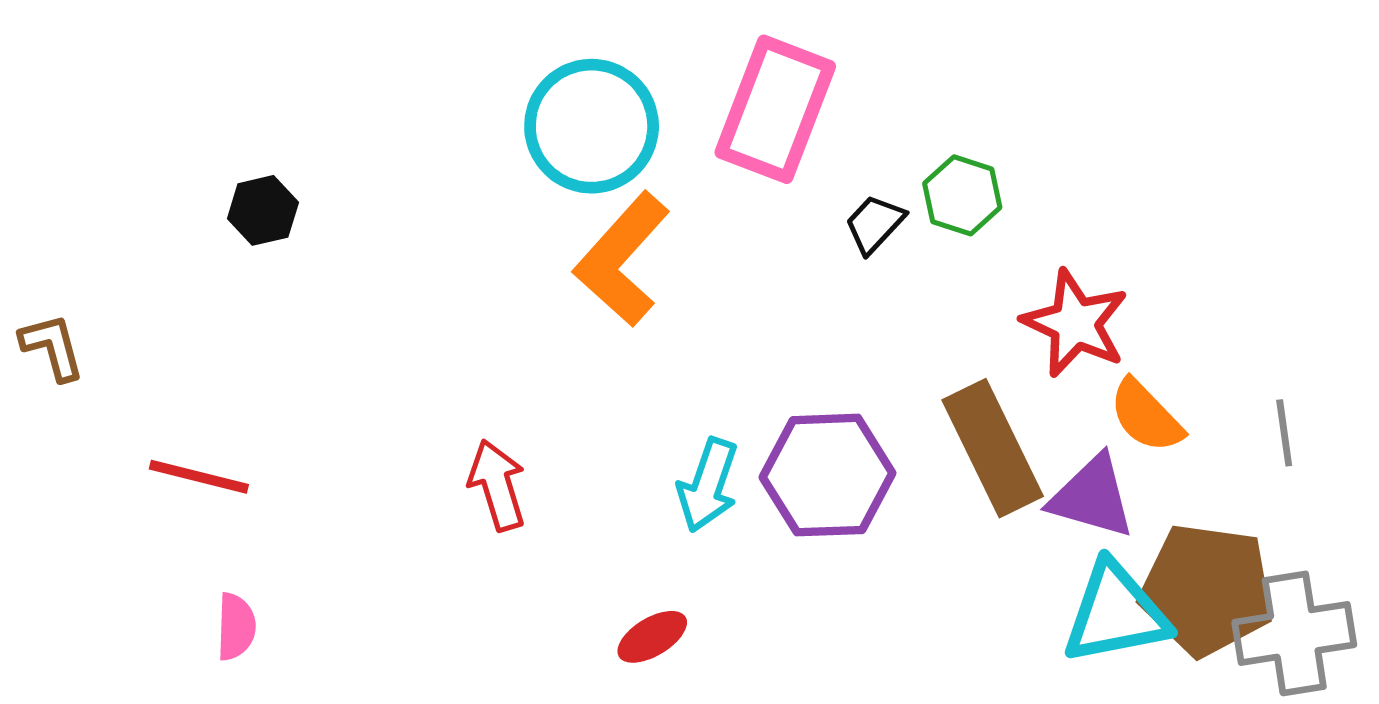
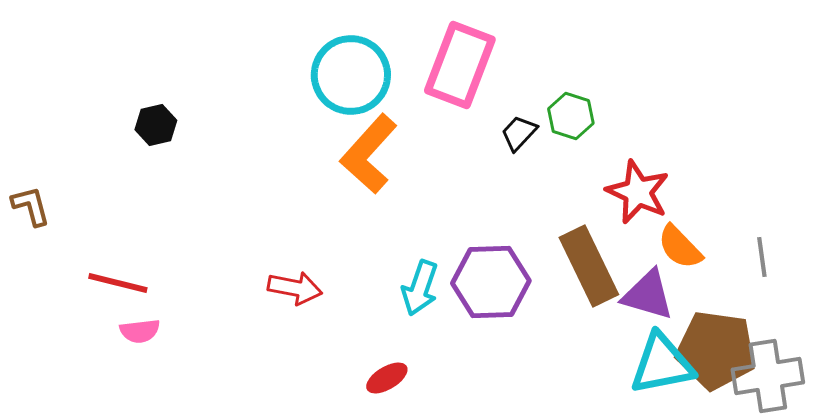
red arrow: (497, 485) -> (295, 288), turned 118
pink semicircle: (236, 627) -> (140, 331), moved, turned 81

